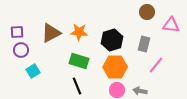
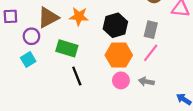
purple circle: (21, 50) -> (31, 36), moved
green rectangle: (79, 61) -> (67, 48), moved
pink line: (156, 65) -> (151, 53), moved

